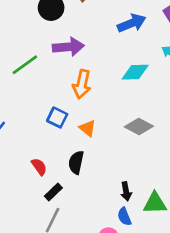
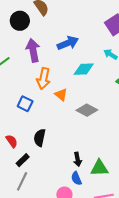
blue arrow: (132, 23) -> (68, 43), moved
purple arrow: (68, 47) -> (33, 50), turned -95
orange triangle: (88, 128) -> (61, 95), moved

